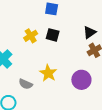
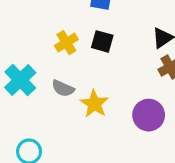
gray semicircle: (26, 84) -> (63, 88), moved

